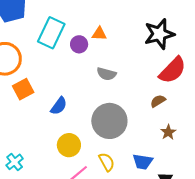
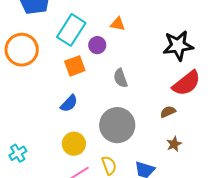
orange triangle: (99, 34) -> (118, 24), moved
gray semicircle: (106, 74) -> (120, 78), turned 48
orange square: (23, 89) -> (75, 66), moved

